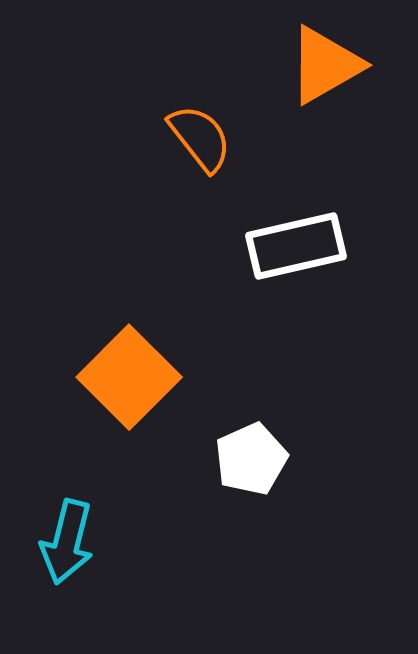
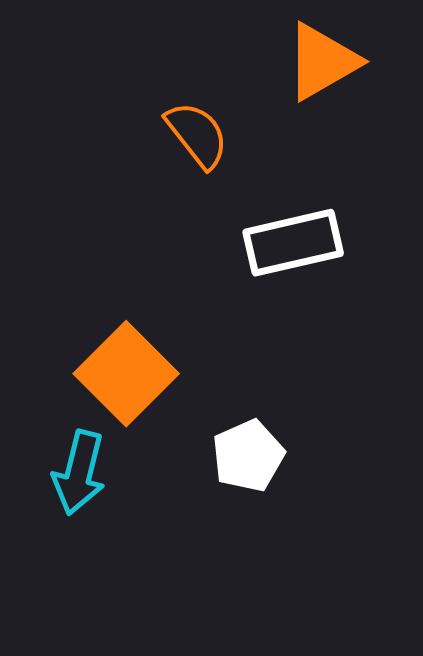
cyan arrow: (67, 542) -> (79, 473), moved

